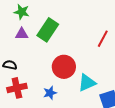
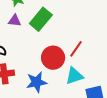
red line: (103, 39) -> (76, 49), moved
blue star: (50, 93) -> (37, 82), size x1.5

